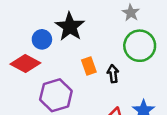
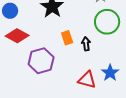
blue circle: (42, 39) -> (10, 11), moved

